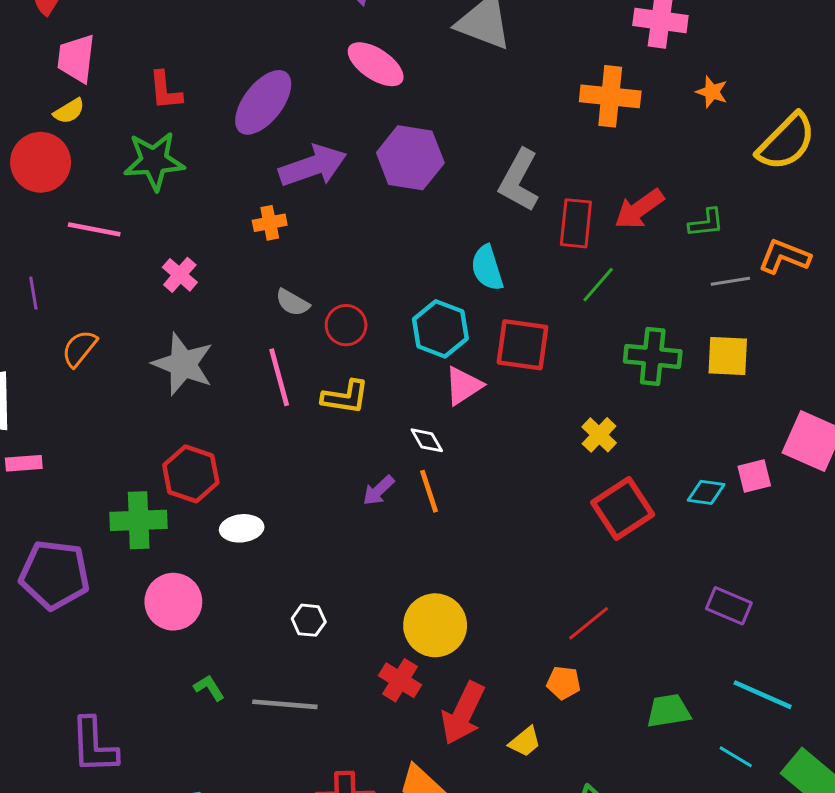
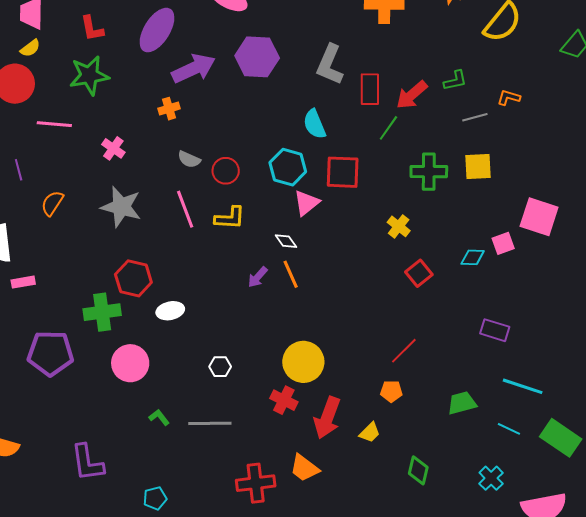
red arrow: (639, 209) -> (412, 95), moved
orange L-shape: (784, 256) -> (509, 98), size x0.7
red square: (623, 509) -> (419, 273), size x0.7

